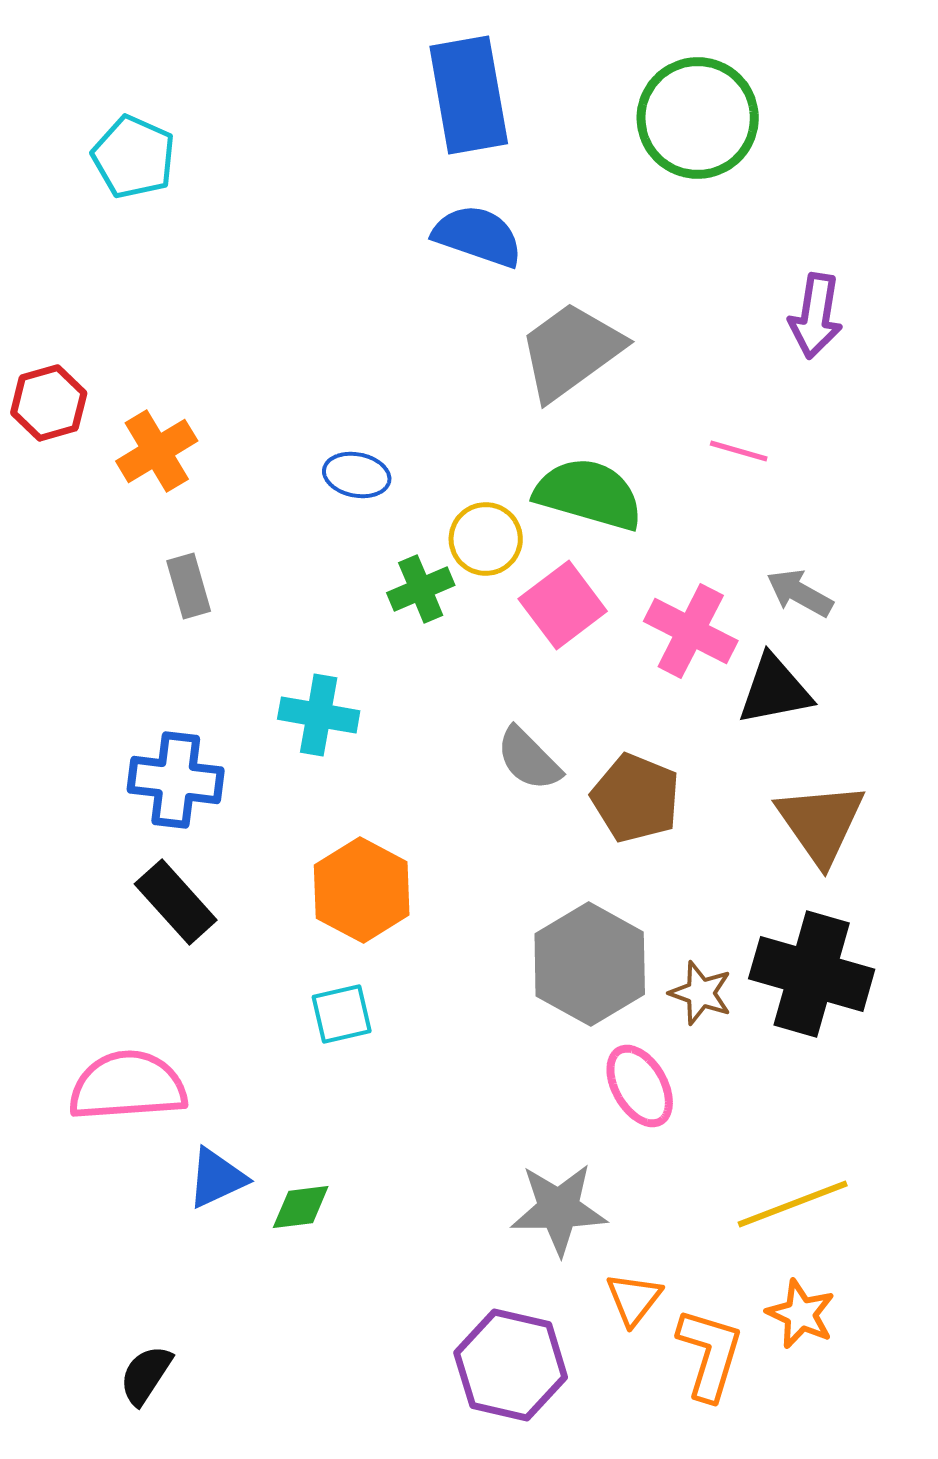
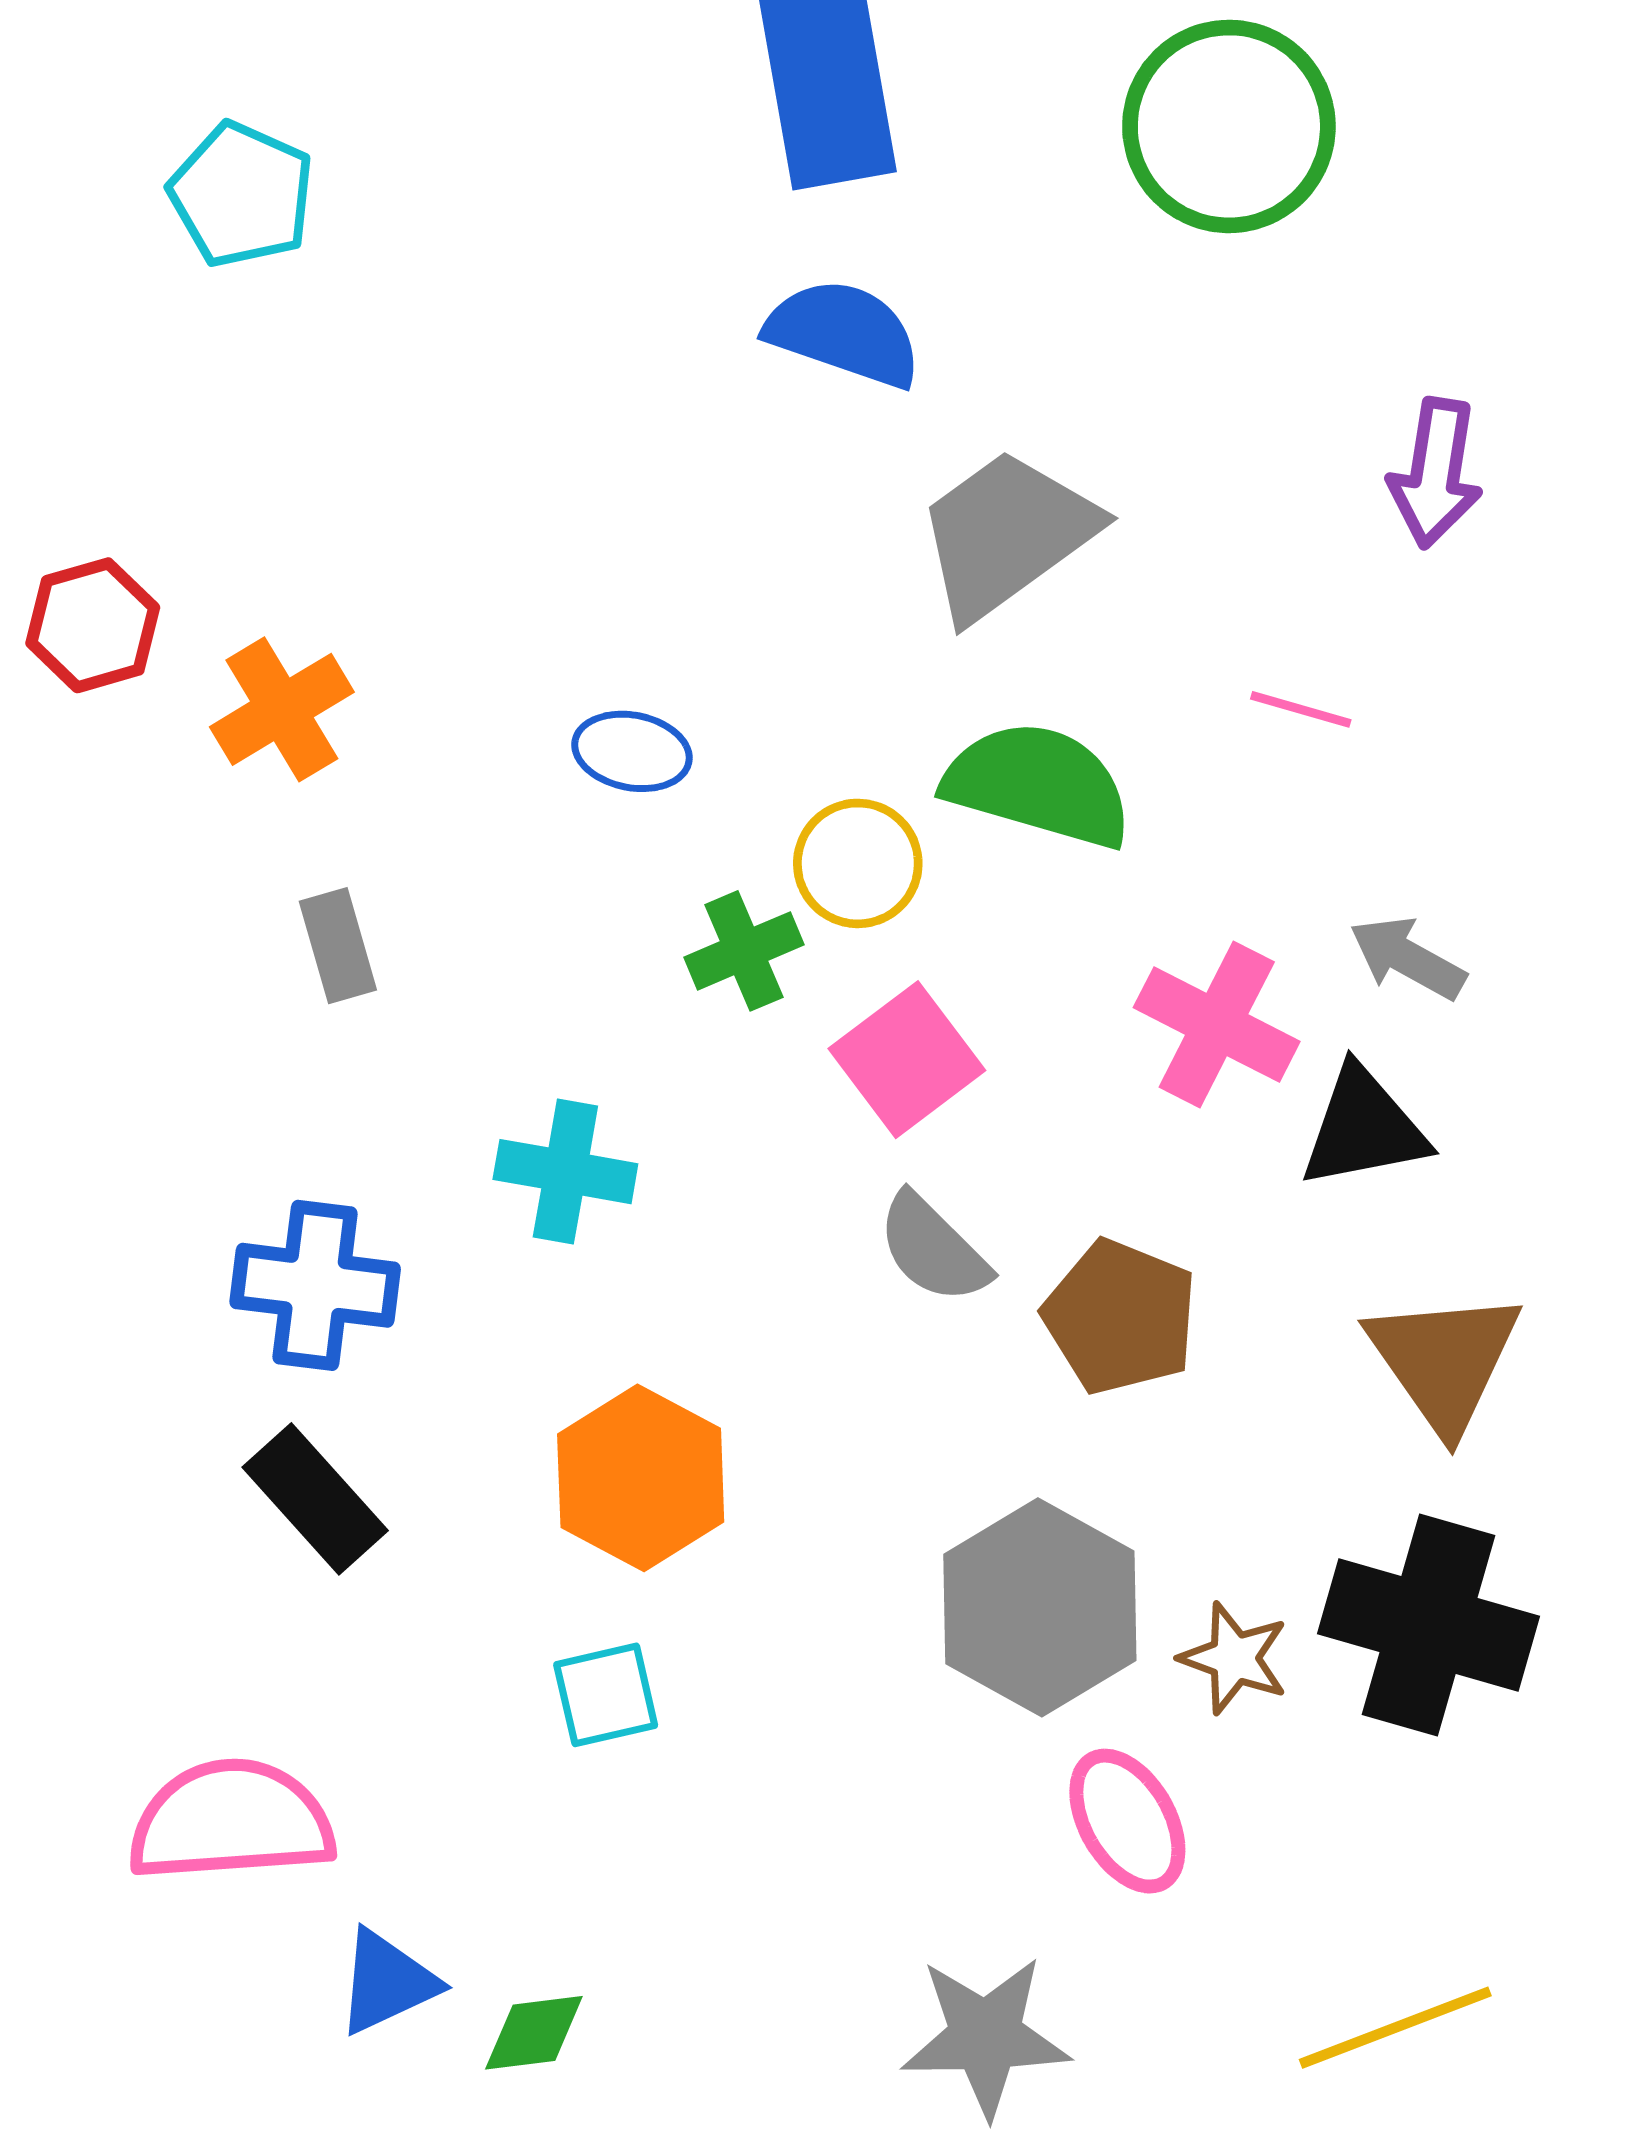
pink square: (563, 605) -> (907, 1060), moved

